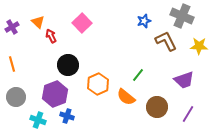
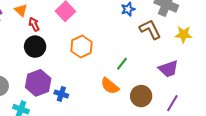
black circle: (68, 65) -> (35, 47), moved
orange hexagon: (98, 84) -> (82, 47), moved
blue cross: (67, 116) -> (61, 94), moved

